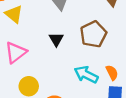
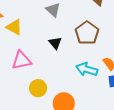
pink triangle: (16, 52) -> (22, 60), turned 35

